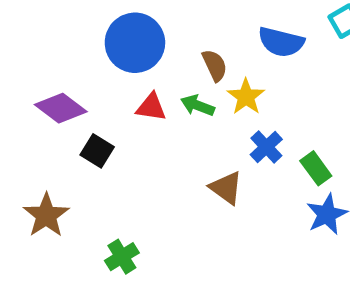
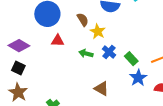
green arrow: (198, 105) -> (86, 53), moved
black square: (97, 151) -> (18, 68), moved
brown triangle: (226, 188) -> (101, 89), moved

